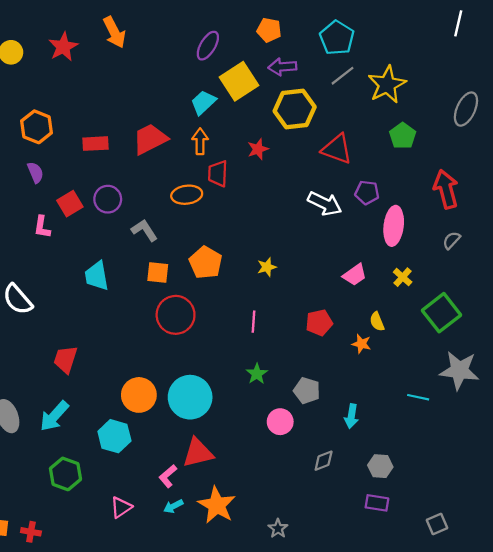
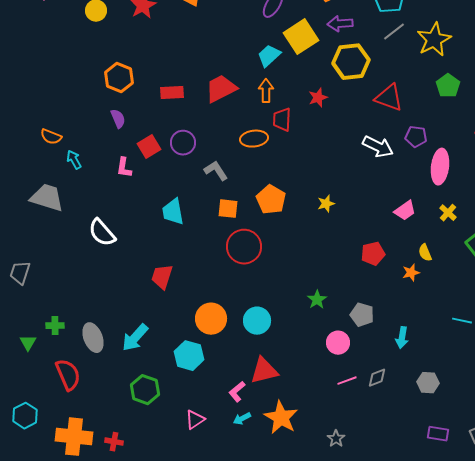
pink line: (253, 322) -> (347, 381), moved, turned 66
orange star: (361, 344) -> (411, 273), turned -30
red trapezoid: (65, 359) -> (162, 277), moved
cyan circle: (190, 397) -> (257, 321), size x0.7
purple rectangle: (377, 503) -> (438, 434), moved

